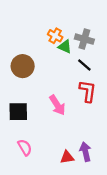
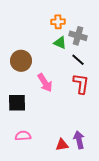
orange cross: (55, 36) -> (58, 22), moved, turned -32
pink arrow: (57, 105) -> (45, 83), moved
pink semicircle: (25, 147) -> (23, 136), turned -63

